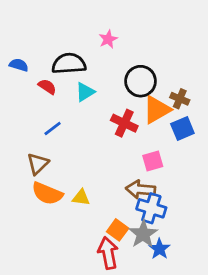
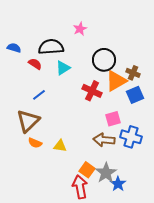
brown triangle: (38, 164) -> (28, 121), size x1.4
orange semicircle: (47, 193) -> (35, 143), size x0.6
blue cross: (151, 208) -> (131, 137), moved

